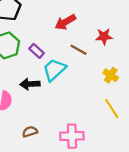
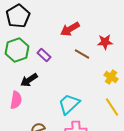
cyan trapezoid: (54, 70) -> (69, 104), moved
black arrow: (30, 84) -> (29, 80), moved, turned -30

